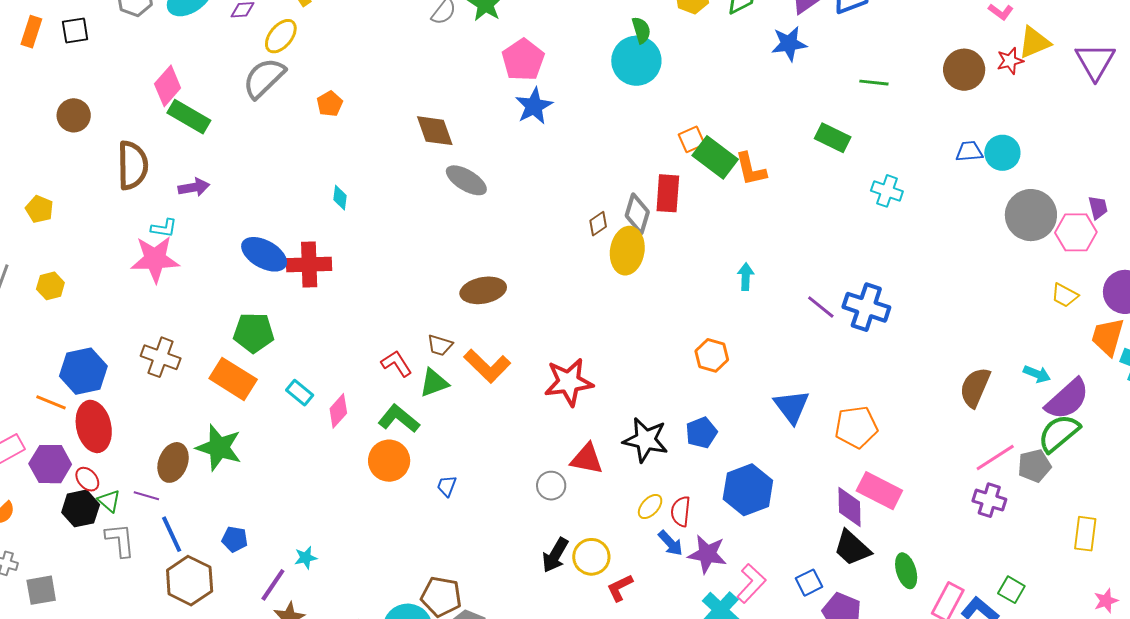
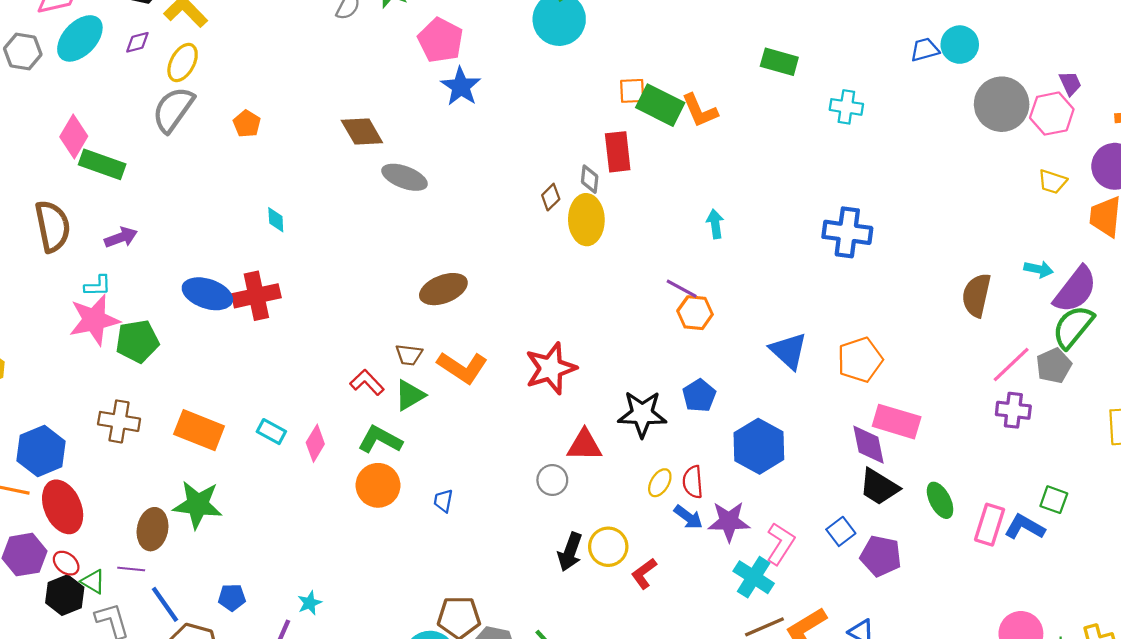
orange square: (692, 139) -> (632, 91), turned 32
gray diamond: (637, 214) -> (590, 179), size x0.7
purple line: (821, 307) -> (682, 289), moved
green pentagon: (254, 333) -> (137, 341), moved

